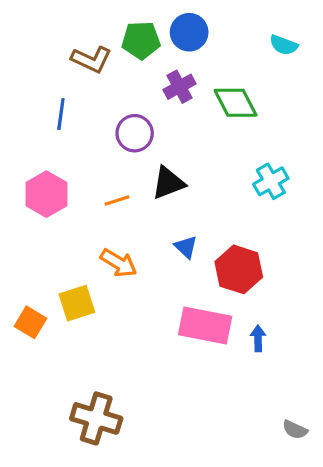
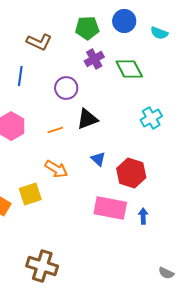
blue circle: (189, 32) -> (124, 21), moved
green pentagon: (141, 40) -> (87, 28), moved

